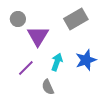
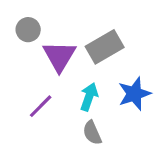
gray rectangle: (76, 19) -> (105, 47), moved
gray semicircle: (48, 87) -> (92, 133), moved

